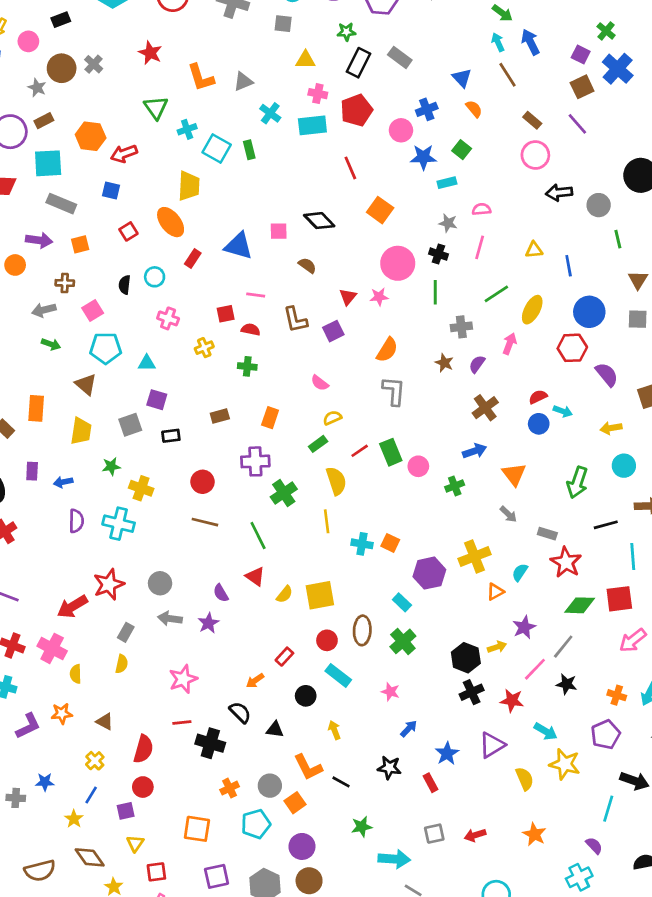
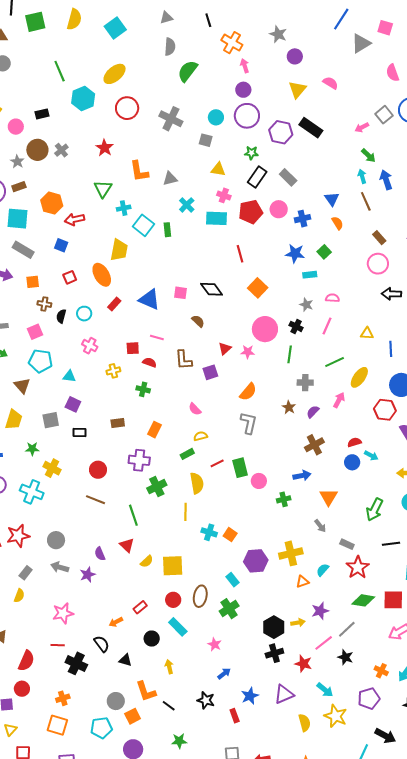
pink circle: (401, 130) -> (279, 209), moved
brown cross: (65, 283) -> (44, 304), moved
orange cross: (230, 788) -> (63, 698), moved

